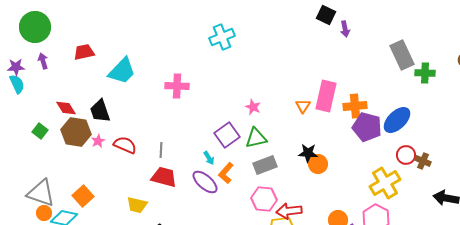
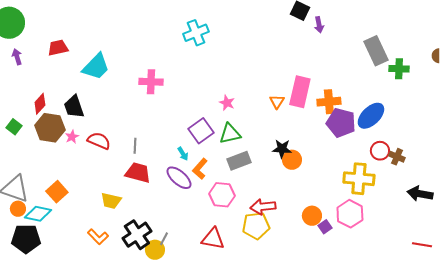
red diamond: (66, 108) -> (40, 104), turned 75
yellow cross: (385, 183) -> (359, 179), turned 36
pink hexagon: (264, 199) -> (222, 195), moved

